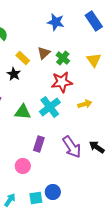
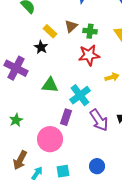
green cross: (63, 58) -> (90, 31), turned -32
cyan cross: (50, 107) -> (80, 95), moved
pink circle: (23, 166) -> (50, 139), size x1.6
blue circle: (53, 192) -> (97, 166), moved

